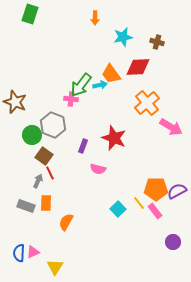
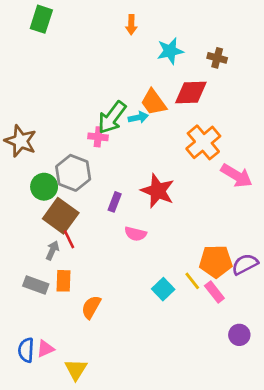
brown square: (44, 156) -> (61, 216), size x1.4

